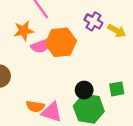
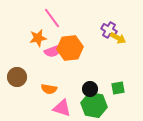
purple cross: (93, 21) -> (109, 30), moved
orange semicircle: (35, 106) -> (49, 89), moved

